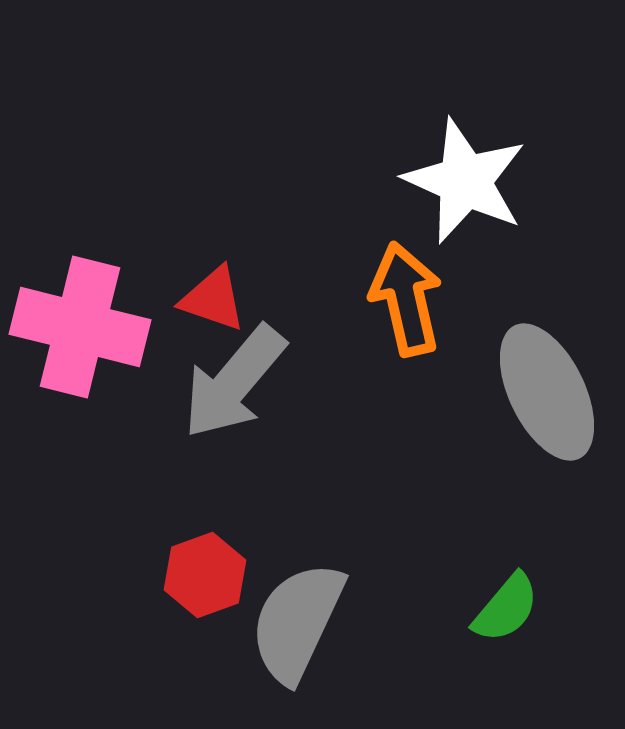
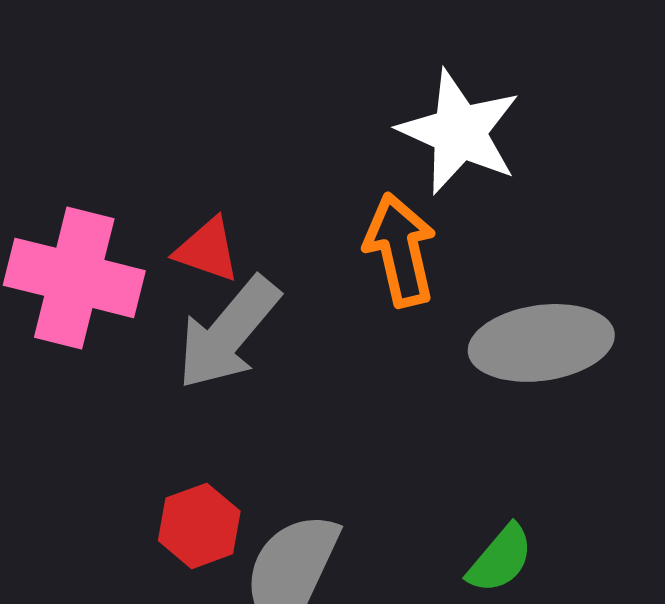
gray ellipse: (547, 392) -> (541, 343), turned -72

